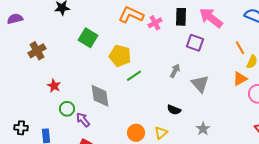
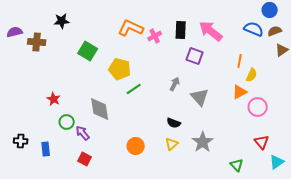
orange line: (240, 48) -> (240, 61), turned 40
brown cross: (37, 51) -> (37, 42), moved, turned 36
gray star: (203, 129) -> (203, 142), size x1.5
yellow triangle: (161, 133) -> (172, 144), moved

